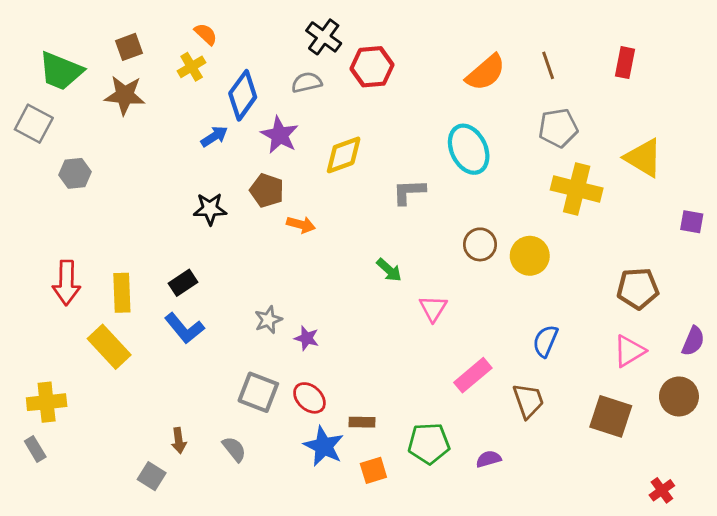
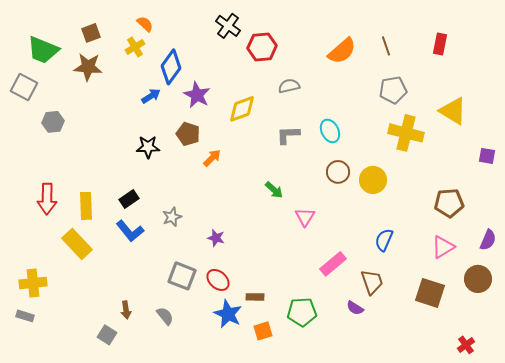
gray semicircle: (307, 82) -> (289, 86), moved
cyan ellipse: (469, 149) -> (330, 131), moved, size x0.7
orange arrow: (301, 225) -> (212, 158), turned -60
gray star: (268, 320) -> (172, 217), moved
gray rectangle: (35, 449) -> (25, 316), turned -42
purple semicircle: (489, 459) -> (355, 308), moved, turned -132

